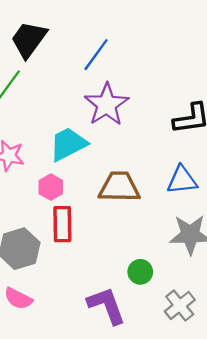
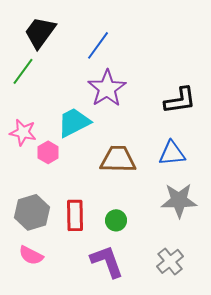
pink hexagon: (51, 187) -> (48, 152), moved
red rectangle: (62, 224) -> (75, 215), moved
green circle: (140, 272) -> (116, 220), moved

